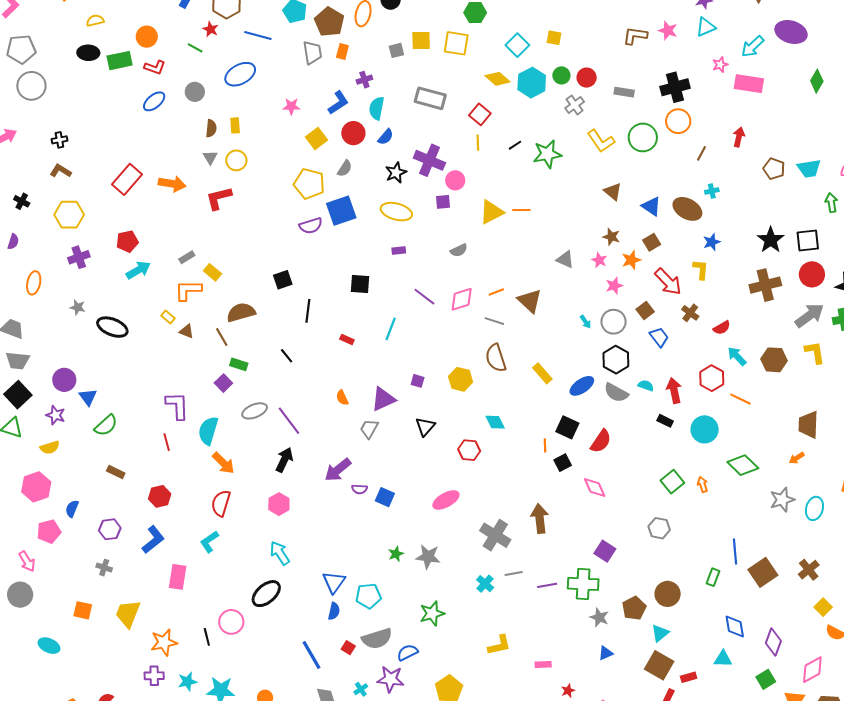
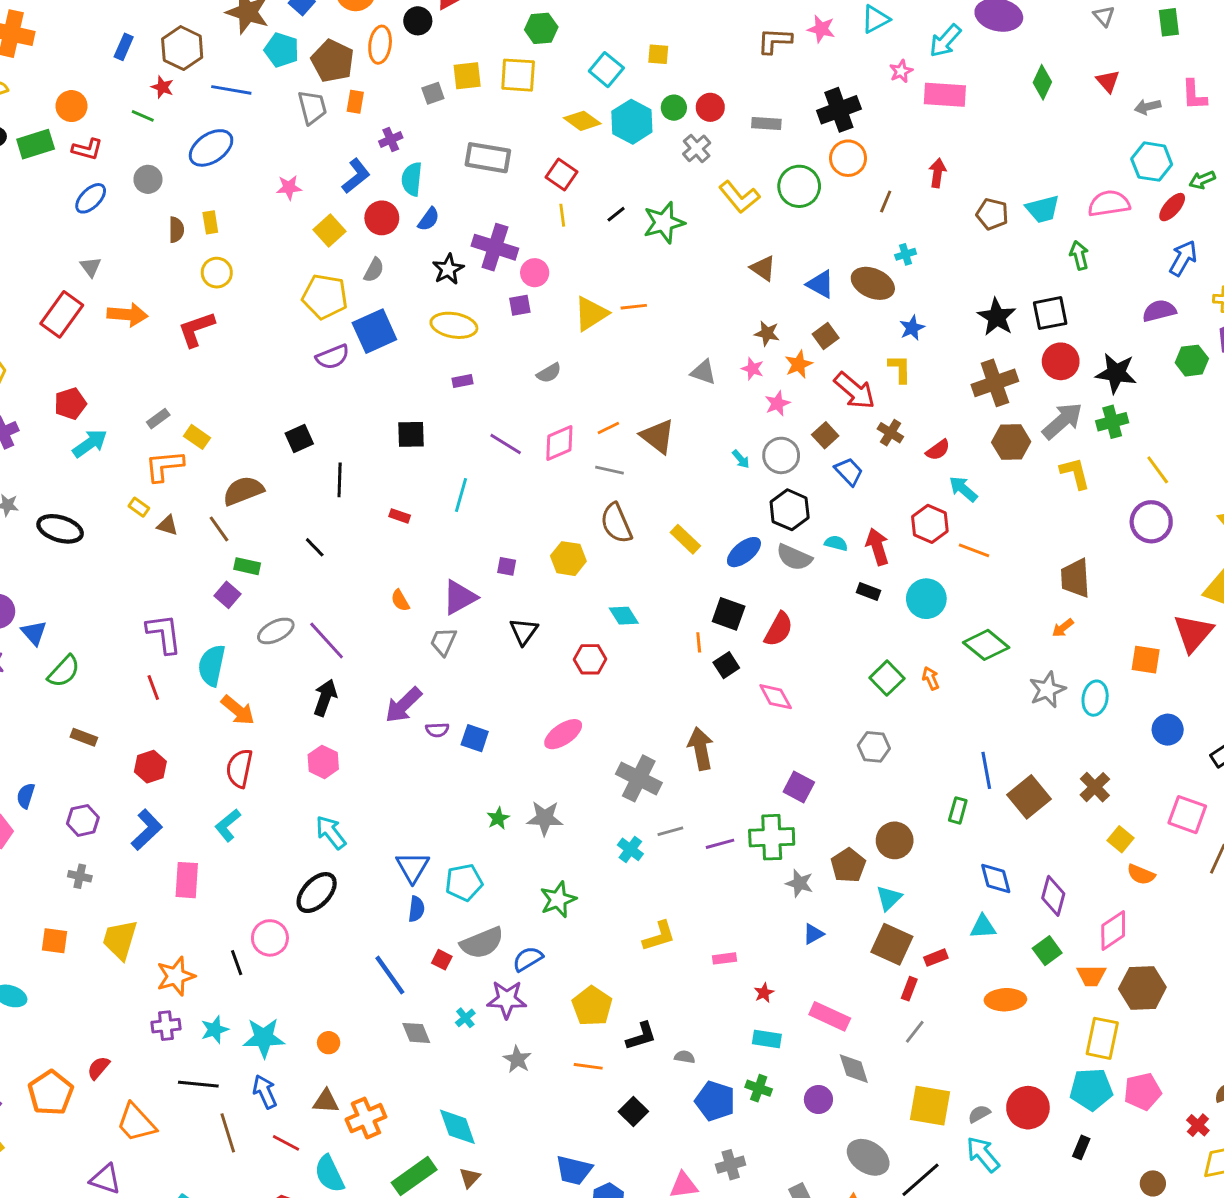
gray triangle: (210, 157) -> (91, 267), moved
brown hexagon: (774, 360) -> (1011, 442), moved

